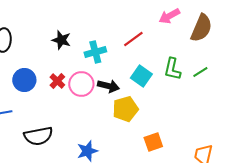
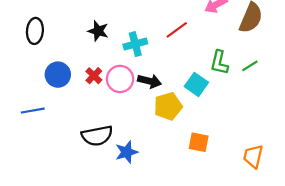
cyan square: (141, 76) -> (196, 84), moved
black semicircle: (38, 136) -> (97, 136), moved
orange square: (153, 142) -> (199, 142), turned 30

